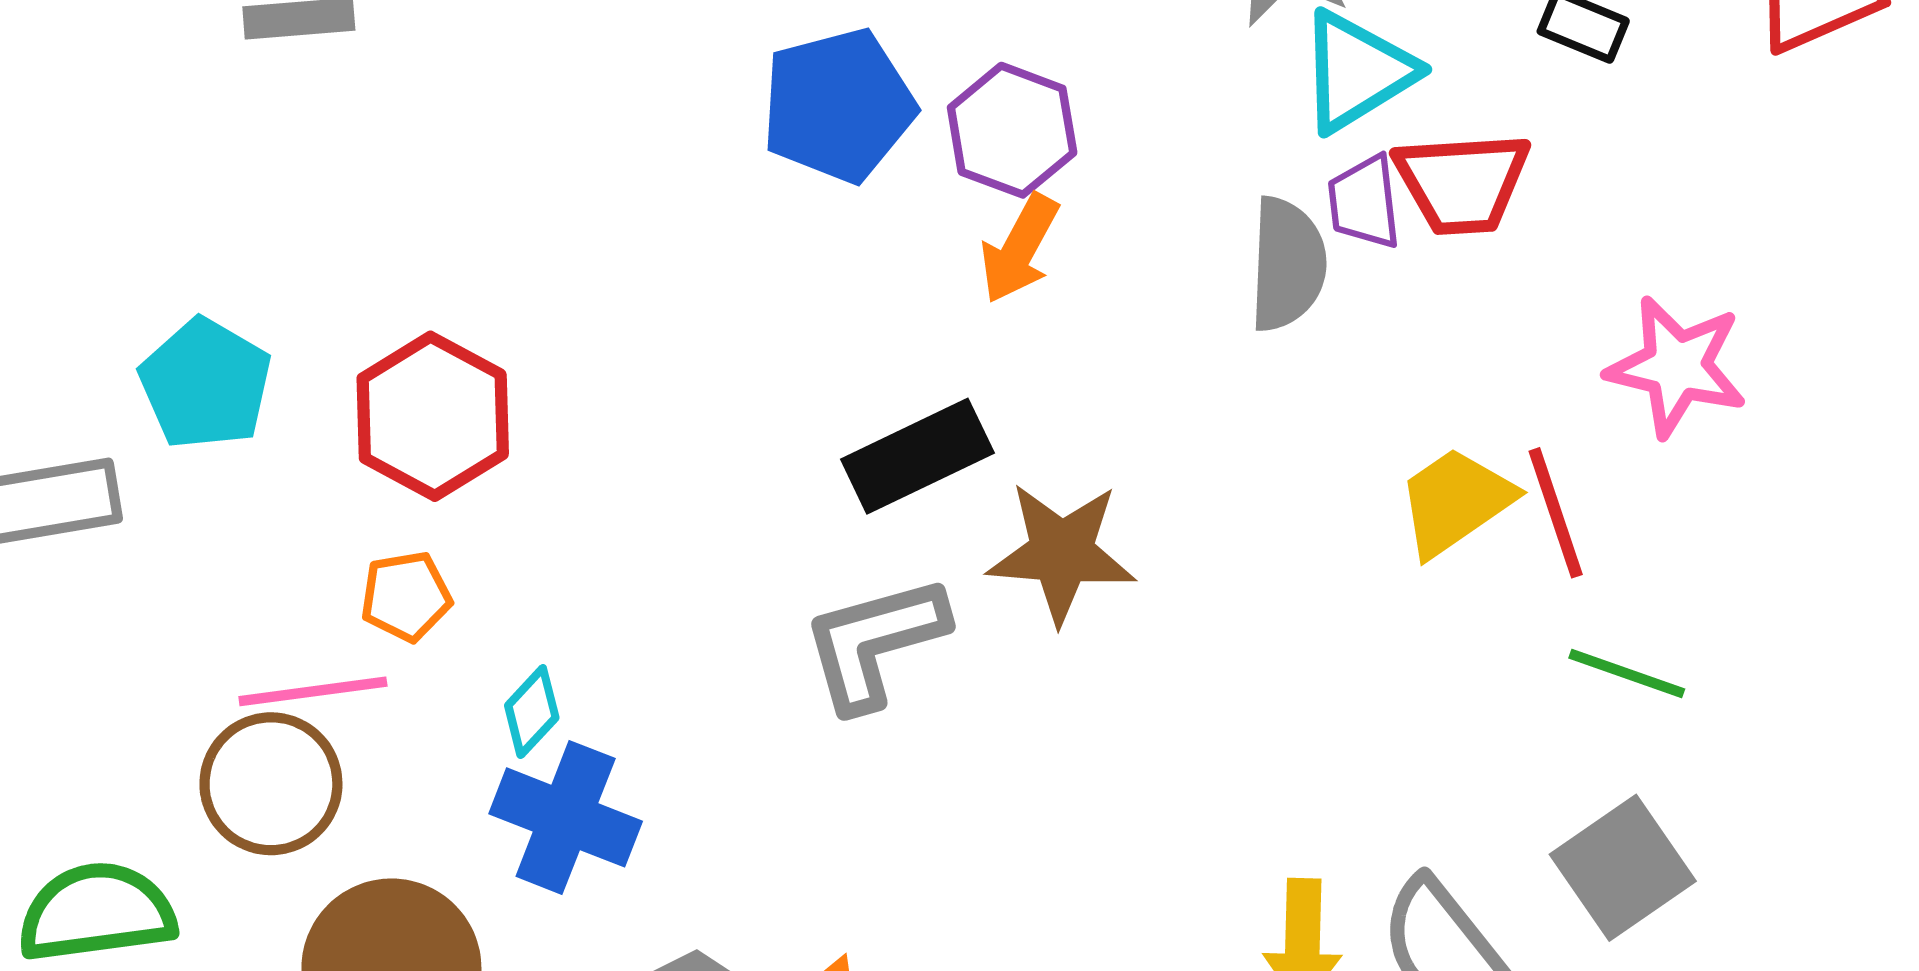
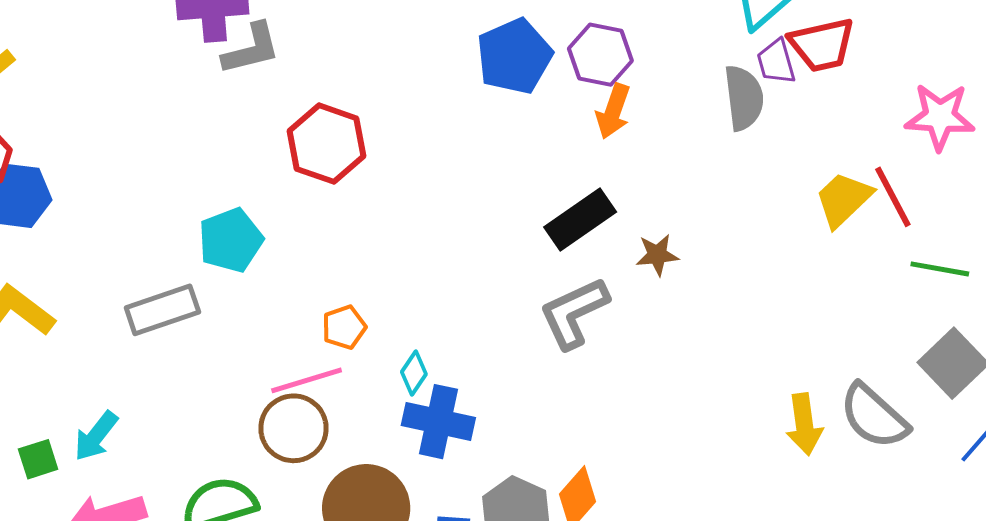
cyan pentagon: (205, 384) -> (231, 240), turned 30
red hexagon: (433, 416) -> (327, 144), moved
brown star: (1061, 553) -> (657, 255), size x0.6

